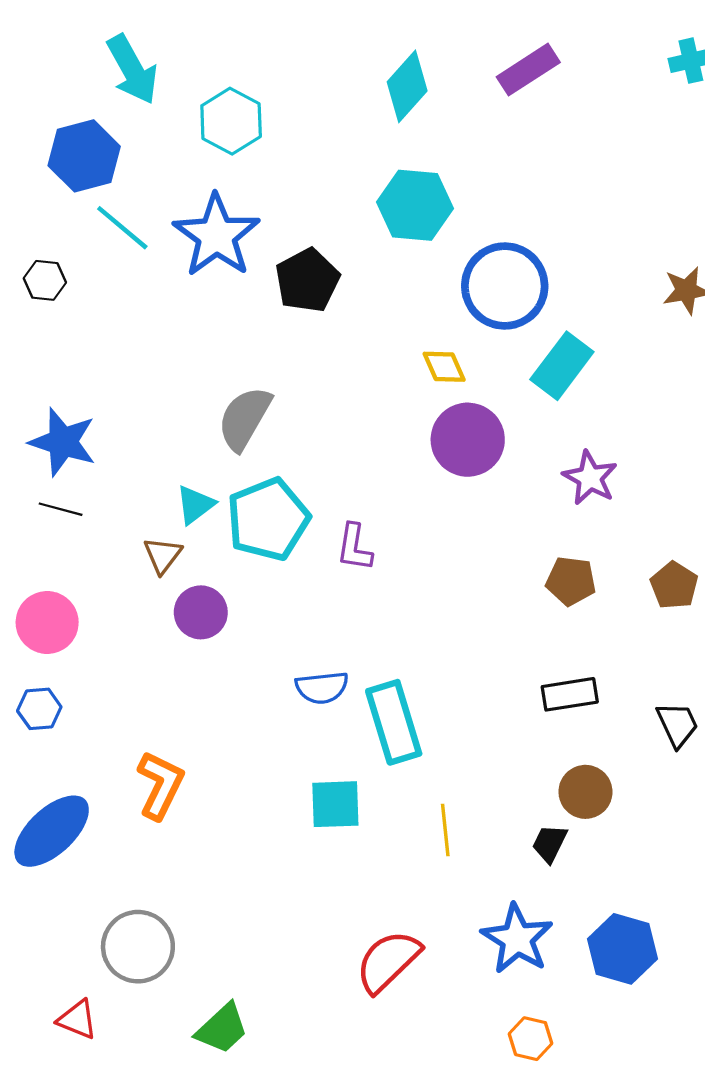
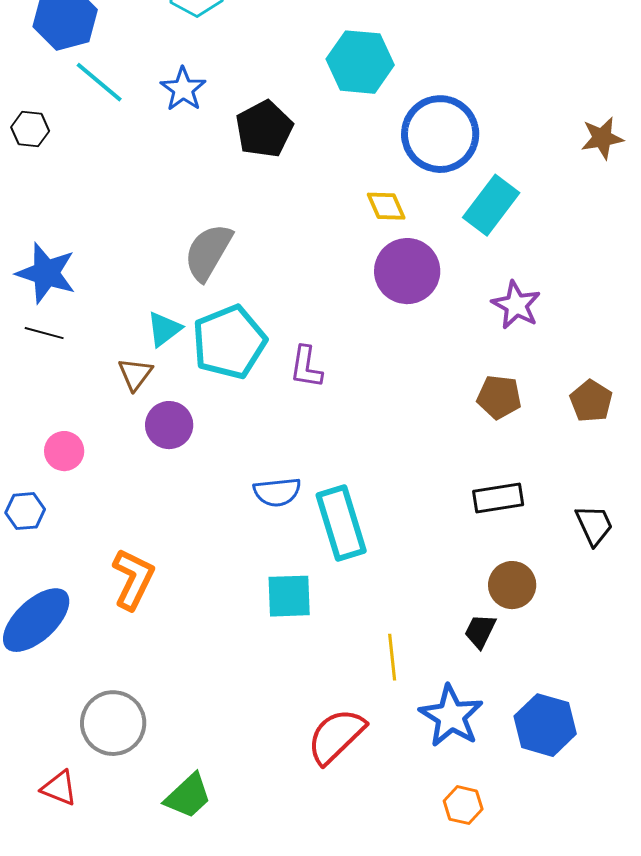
blue star: (216, 236) -> (183, 89), size x0.6
pink circle: (47, 622) -> (64, 451), moved, size x0.7
yellow line: (445, 830) -> (392, 657), moved

